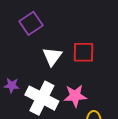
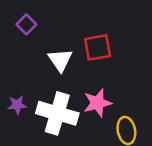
purple square: (31, 23) -> (26, 24), size x0.7

